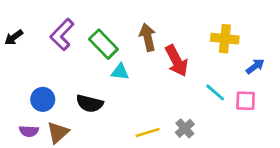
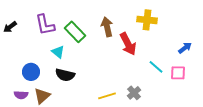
purple L-shape: (62, 35) -> (45, 25), turned -55
yellow cross: (225, 39) -> (147, 20), moved
cyan triangle: (120, 72) -> (58, 52), moved, turned 32

